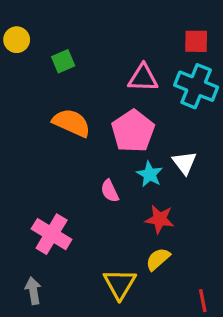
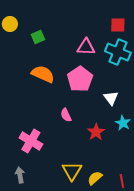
cyan star: (150, 174) -> (123, 123), moved
red star: (160, 219) -> (96, 132), turned 30
yellow semicircle: (158, 259) -> (95, 178), moved

